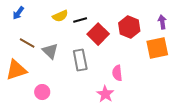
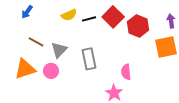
red square: (98, 34) -> (113, 17), moved
gray triangle: (50, 51) -> (59, 50), turned 30
pink circle: (42, 92) -> (51, 71), moved

